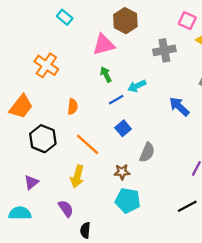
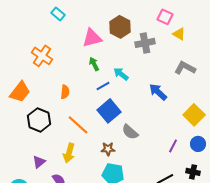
brown hexagon: (125, 21) -> (120, 27), moved
cyan arrow: (137, 86) -> (121, 74), turned 63
blue square: (123, 128) -> (109, 111), size x1.6
gray semicircle: (147, 152) -> (130, 132), turned 108
purple triangle: (31, 182) -> (39, 162), moved

